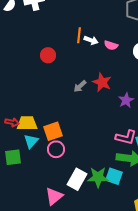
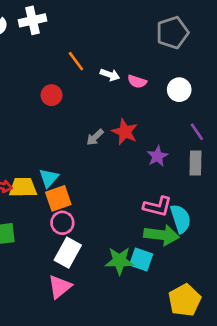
orange line: (79, 35) -> (76, 61), moved, turned -42
cyan triangle: (31, 141) -> (49, 178), moved
white rectangle: (77, 179) -> (68, 253), moved

